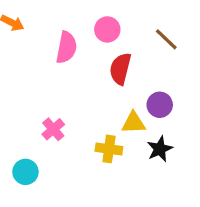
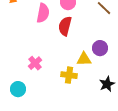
red semicircle: (120, 69) -> (65, 26), moved
black star: (160, 149) -> (107, 84), moved

